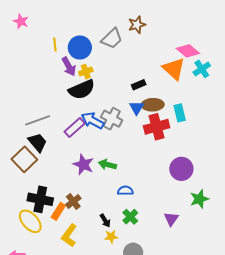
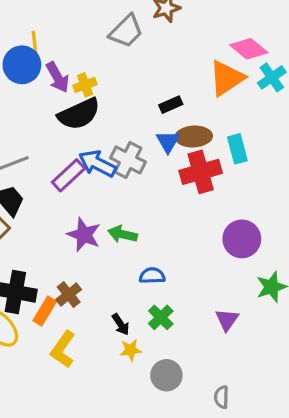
blue circle: (80, 47) -> (22, 65), moved
orange triangle: (174, 69) -> (227, 78), turned 45

